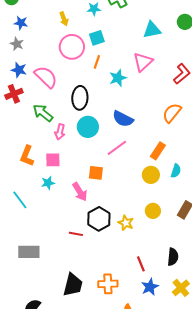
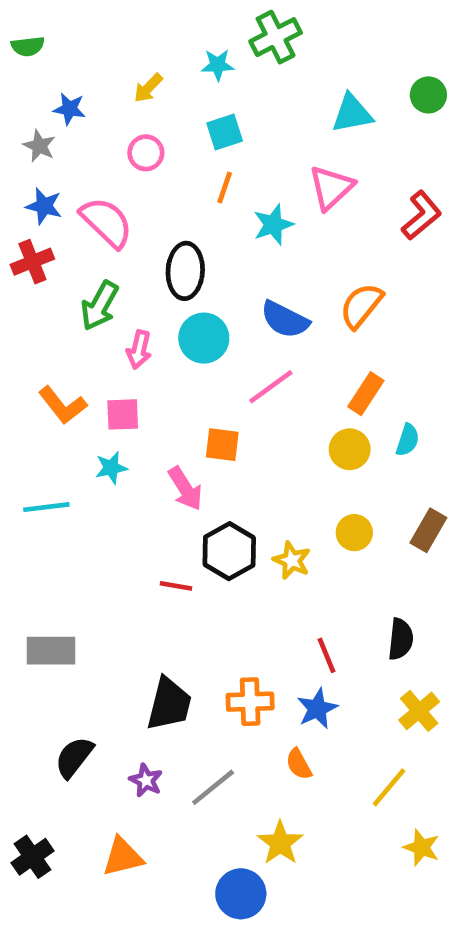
yellow arrow: (64, 19) -> (148, 88), turned 64
blue star: (21, 23) -> (69, 109), moved
pink circle: (72, 47) -> (146, 153), moved, size x0.6
green arrow: (43, 113) -> (100, 306), turned -100
orange semicircle: (172, 113) -> (361, 306), moved
orange L-shape: (27, 156) -> (63, 405), turned -60
cyan line: (20, 200) -> (46, 507), turned -60
gray rectangle: (29, 252) -> (51, 651), moved
blue star: (150, 287) -> (317, 709), moved

